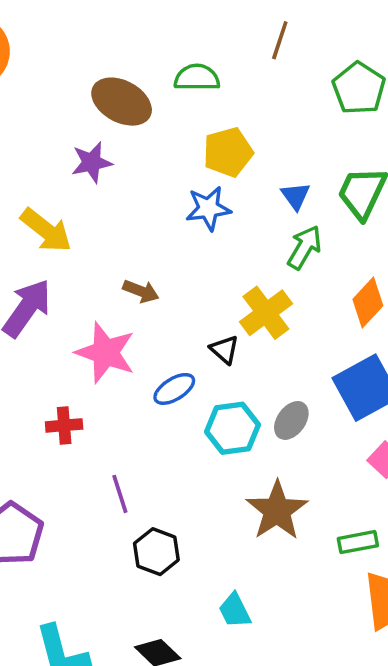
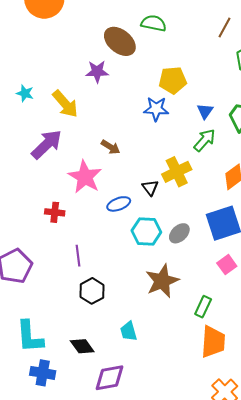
brown line: (280, 40) -> (224, 27), moved
green semicircle: (197, 78) -> (154, 23), moved
green rectangle: (358, 542) -> (203, 307), turned -65

